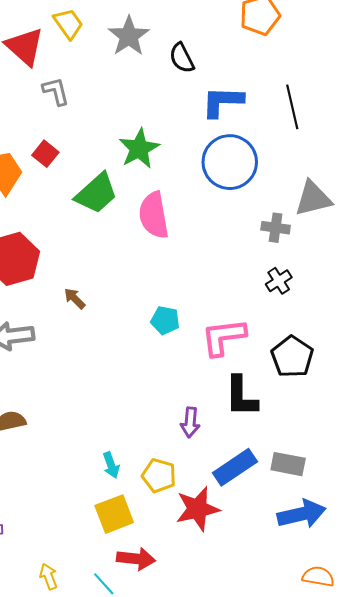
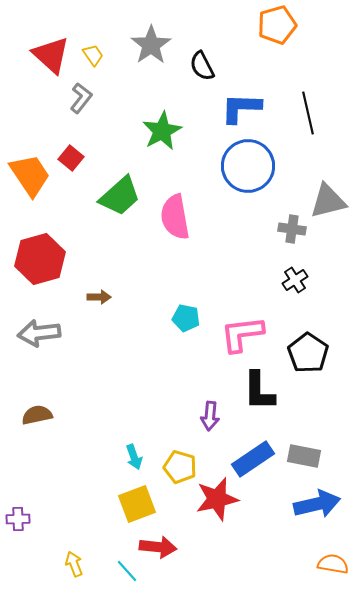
yellow trapezoid: (68, 24) -> (93, 55), moved, size x0.7
gray L-shape: (56, 91) -> (81, 98), turned 52
green star: (139, 149) -> (162, 131), moved
brown arrow: (75, 298) -> (99, 297), turned 135

